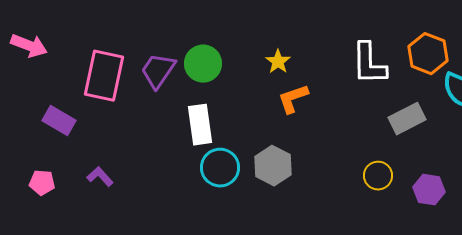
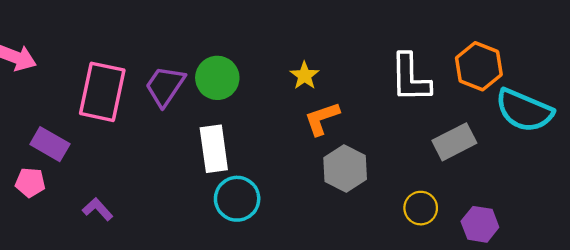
gray hexagon: (273, 166) -> (345, 169), moved
pink pentagon: (42, 183) -> (30, 182), moved

